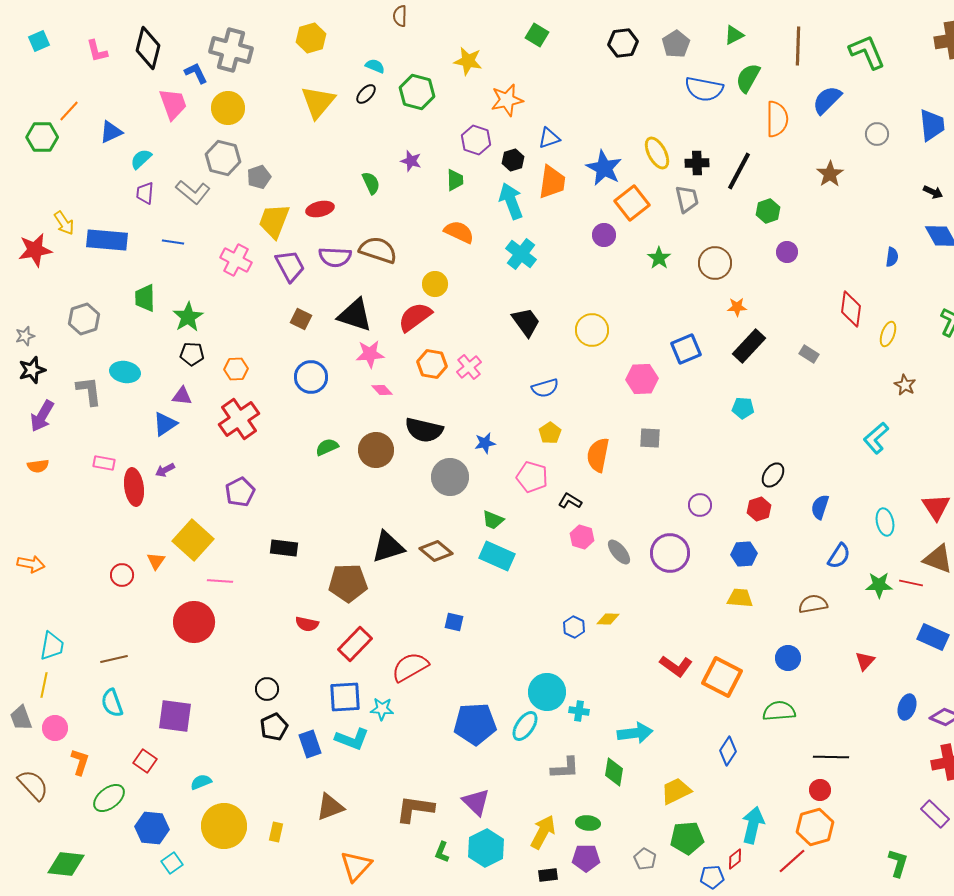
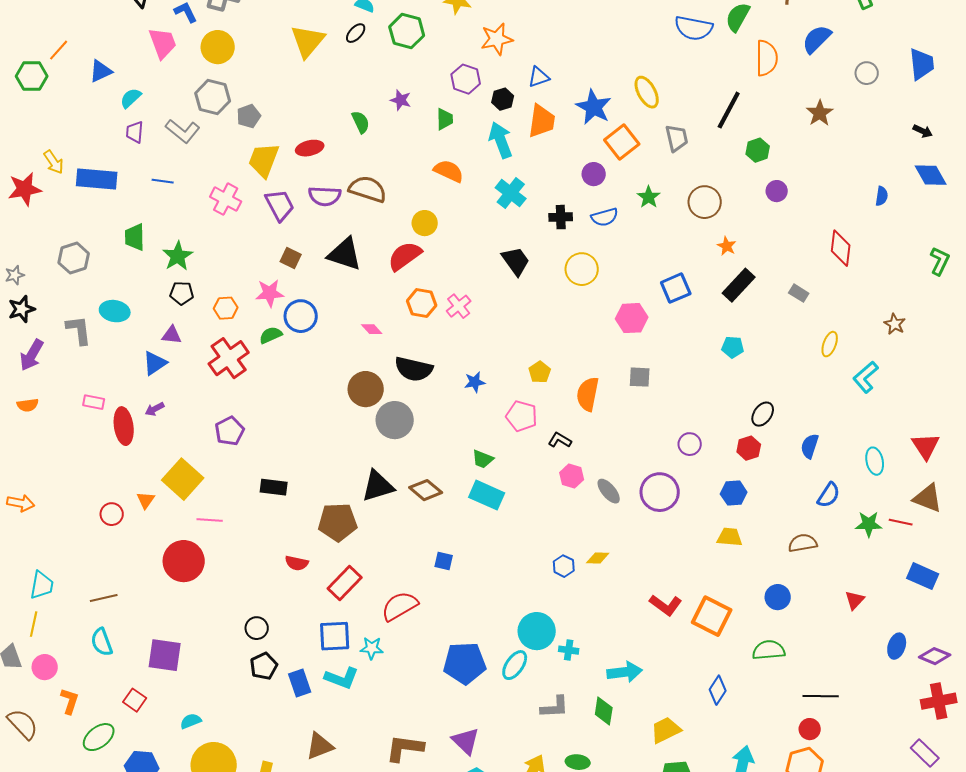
black cross: (697, 163) -> (561, 217), moved
orange star: (737, 307) -> (727, 246), turned 30
yellow ellipse: (888, 334) -> (830, 344), moved
pink star: (370, 354) -> (270, 293), moved
blue semicircle: (545, 388) -> (605, 217), moved
green semicircle: (327, 447) -> (271, 335), moved
gray circle: (450, 477) -> (395, 420), moved

